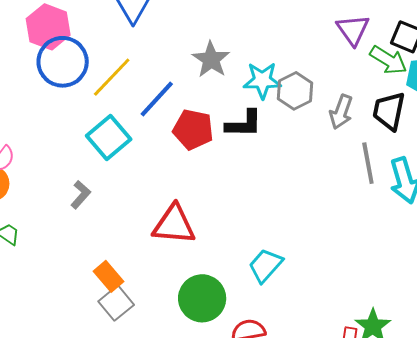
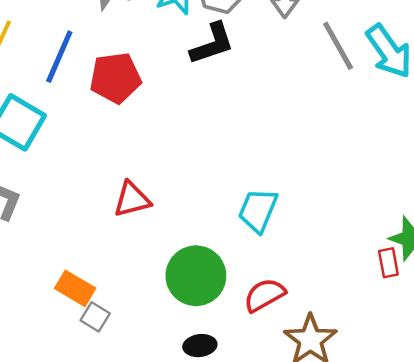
black L-shape: (244, 124) -> (212, 44), moved
red triangle: (174, 225) -> (132, 199), size x0.7
gray square: (116, 303) -> (95, 317), size x0.7

